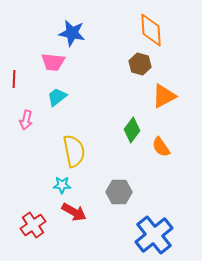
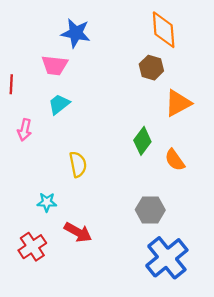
yellow semicircle: (74, 151) -> (78, 164), size x0.7
cyan star: (62, 185) -> (47, 202), moved
gray hexagon: (119, 192) -> (150, 210), moved

